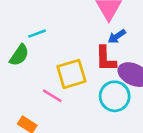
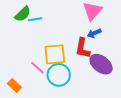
green semicircle: (19, 55) -> (23, 14), moved
cyan circle: (115, 96) -> (59, 75), moved

